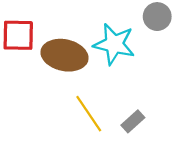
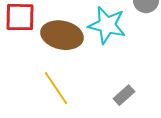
yellow line: (89, 114) -> (56, 88), moved

